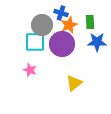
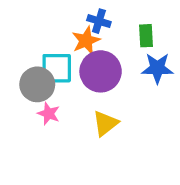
gray circle: (42, 25) -> (37, 84), moved
orange star: (69, 25) -> (86, 41), moved
yellow triangle: (74, 83) -> (105, 123), moved

